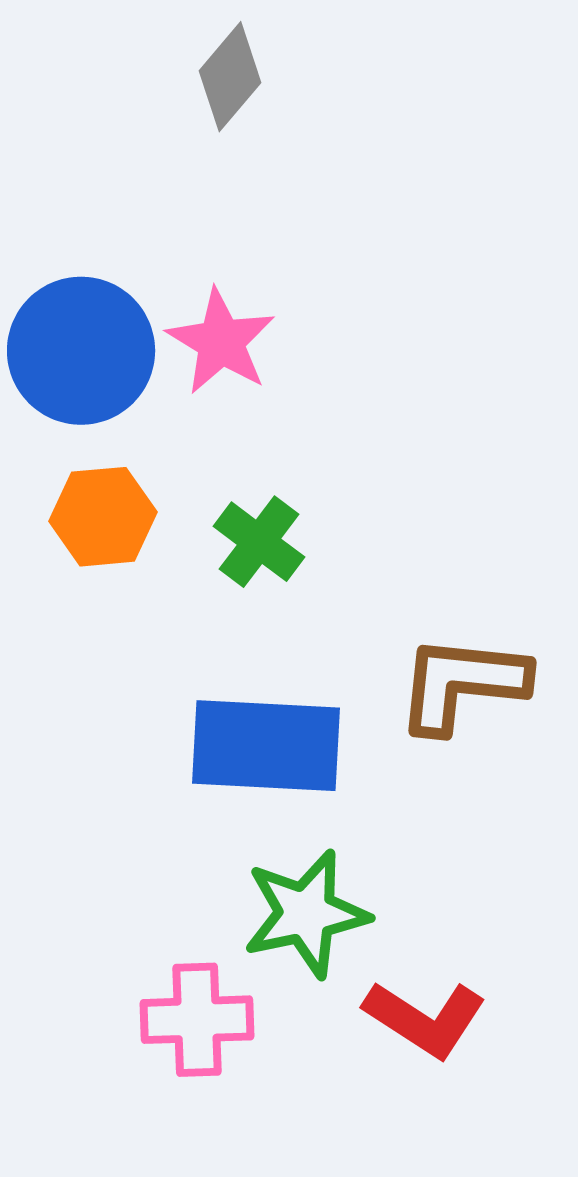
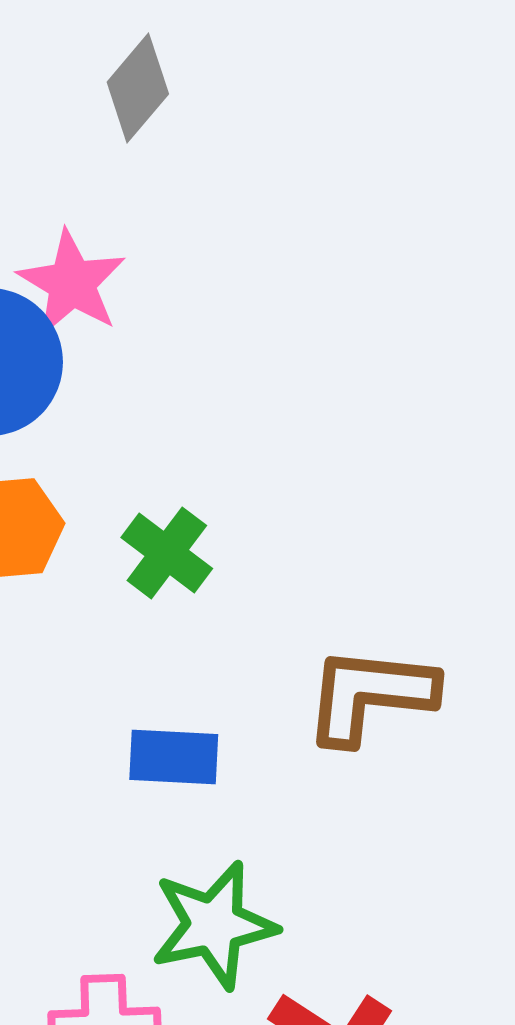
pink star: (221, 342) -> (72, 283), moved
blue rectangle: (266, 746) -> (174, 757), size x0.6

